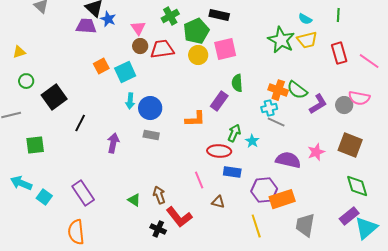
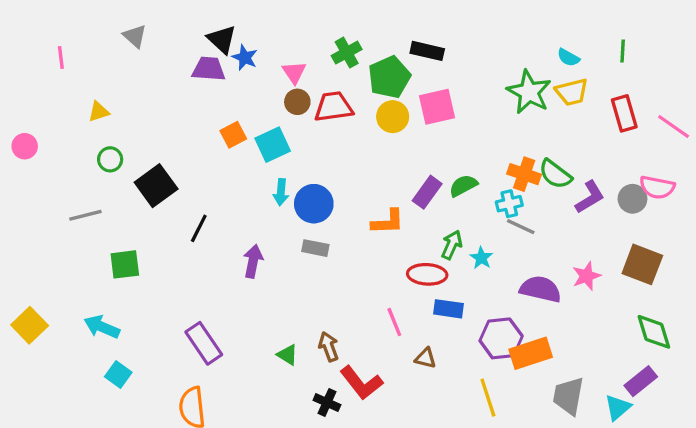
green semicircle: (237, 83) -> (463, 186), moved, turned 66
cyan square: (44, 197) -> (118, 375), moved
cyan triangle: (366, 228) -> (618, 407), moved, size x0.7

